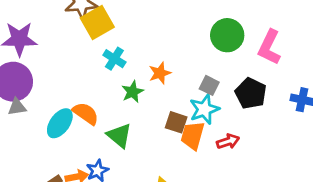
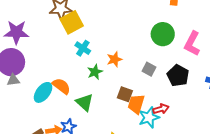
cyan star: (204, 109) -> (149, 117), moved

